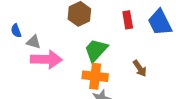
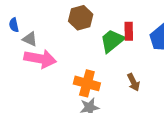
green trapezoid: (96, 50) -> (112, 41), moved

